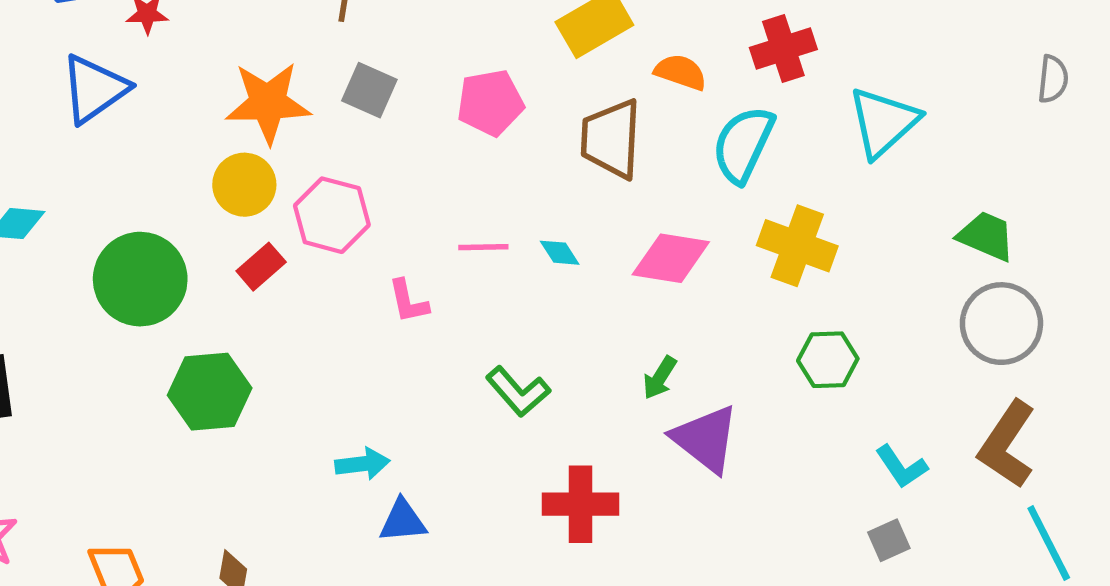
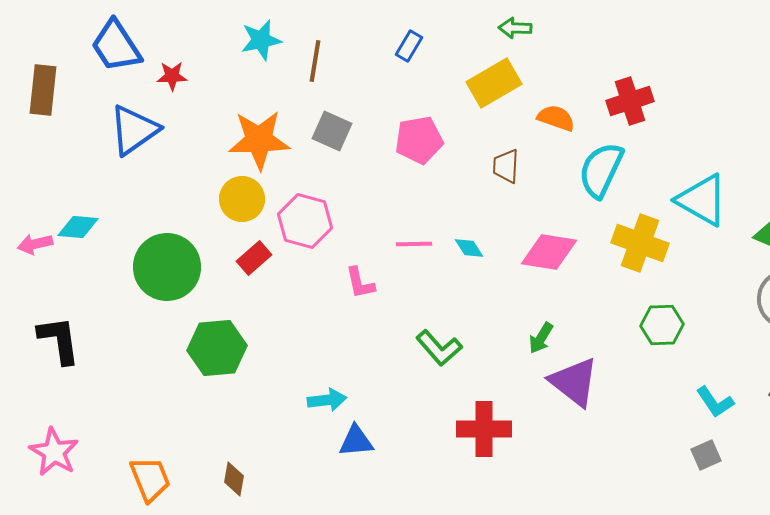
cyan triangle: (883, 122) -> (702, 200), moved, turned -48
brown trapezoid: (611, 139) -> (506, 166), size x0.6

